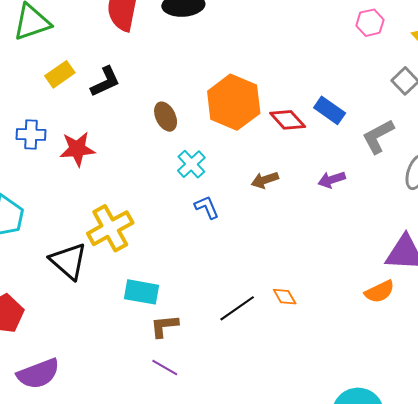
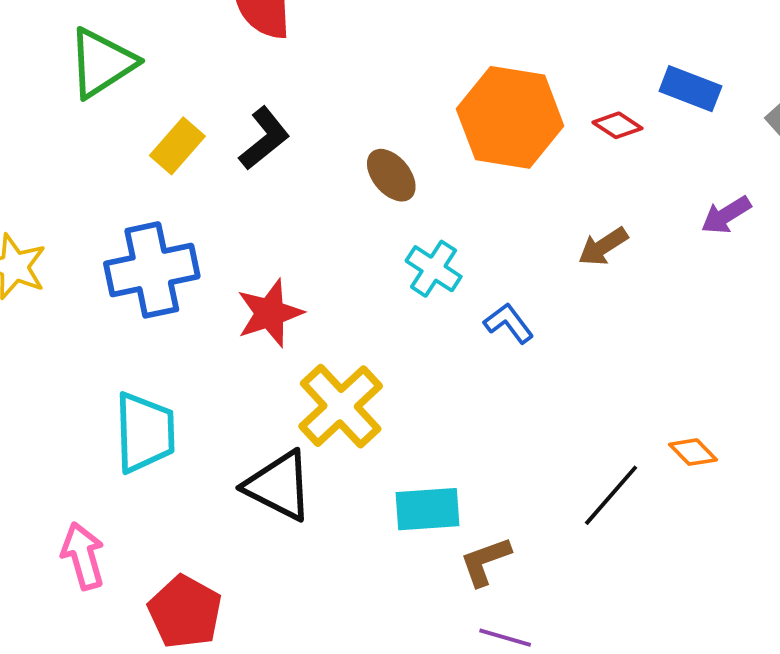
red diamond: (288, 120) -> (617, 125), size x0.7
blue cross: (31, 134) -> (152, 270), size x1.6
red star: (77, 149) -> (270, 313), moved
cyan cross: (191, 164) -> (434, 269), moved

